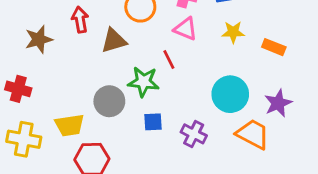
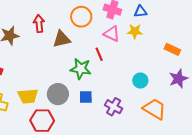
yellow star: (233, 32) -> (135, 31), moved
cyan circle: (230, 94) -> (140, 81), size x0.6
gray circle: (109, 101) -> (58, 94), moved
purple star: (278, 103) -> (178, 79), moved

